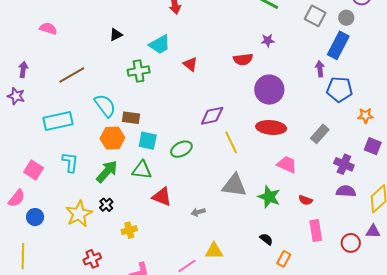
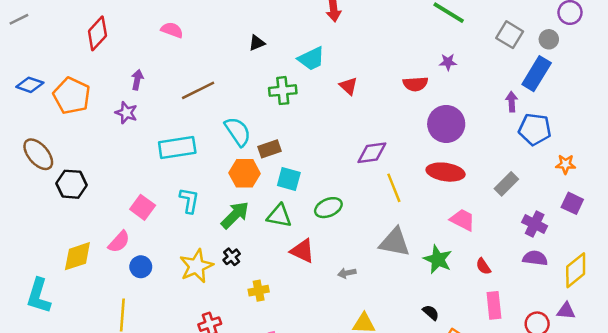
brown rectangle: (131, 118) -> (270, 149), turned -30
green ellipse: (181, 149) -> (328, 208), moved
red semicircle: (306, 200) -> (483, 266), turned 32

